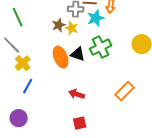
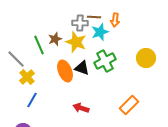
green line: (18, 17) -> (39, 45), moved
brown star: (59, 25) -> (55, 39), moved
yellow star: (72, 28) -> (76, 42), size x1.5

